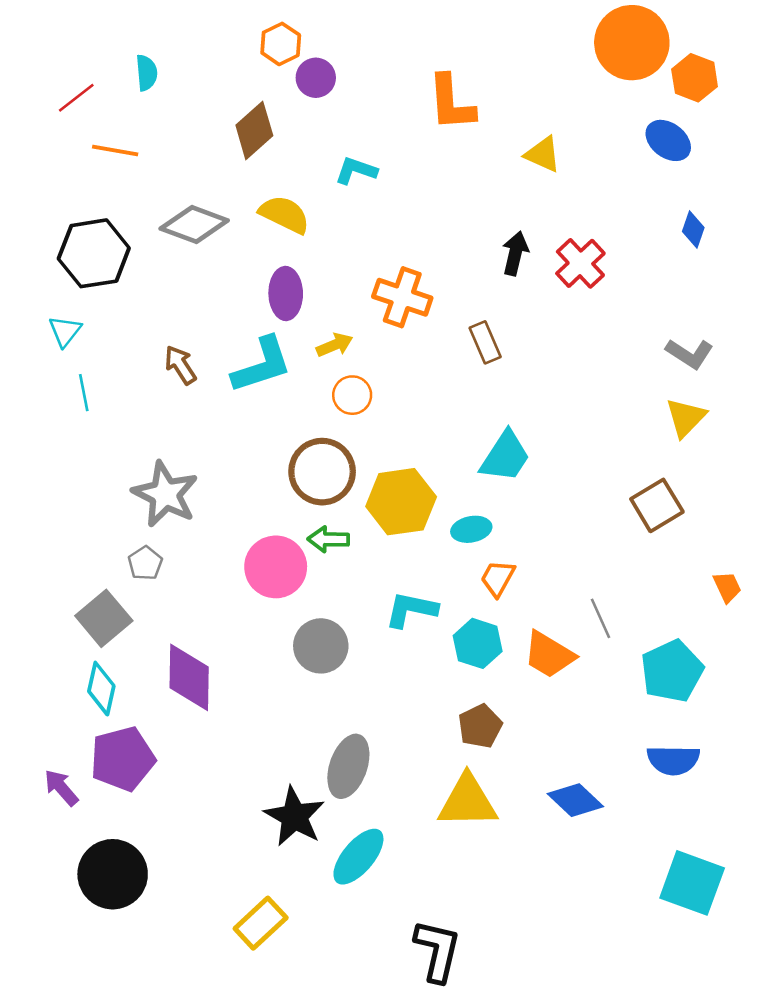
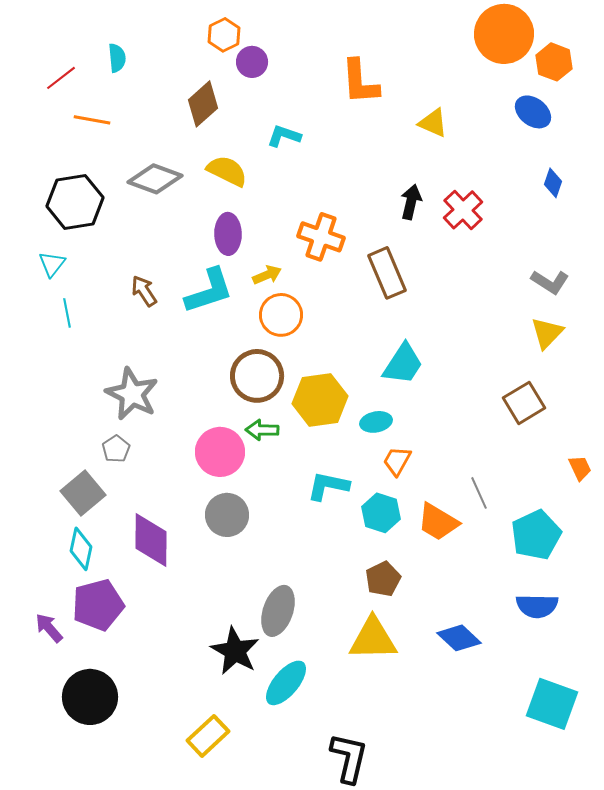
brown rectangle: (485, 342) -> (387, 273), size x1.5
orange circle: (352, 395) -> (281, 315), size x1.4
gray circle: (321, 646) -> (227, 515), moved

